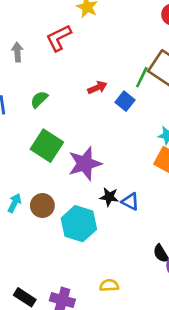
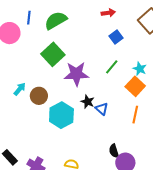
green line: (142, 77) -> (112, 67), moved
red arrow: (97, 88) -> (108, 13), moved
green semicircle: (39, 99) -> (56, 20), size x1.6

